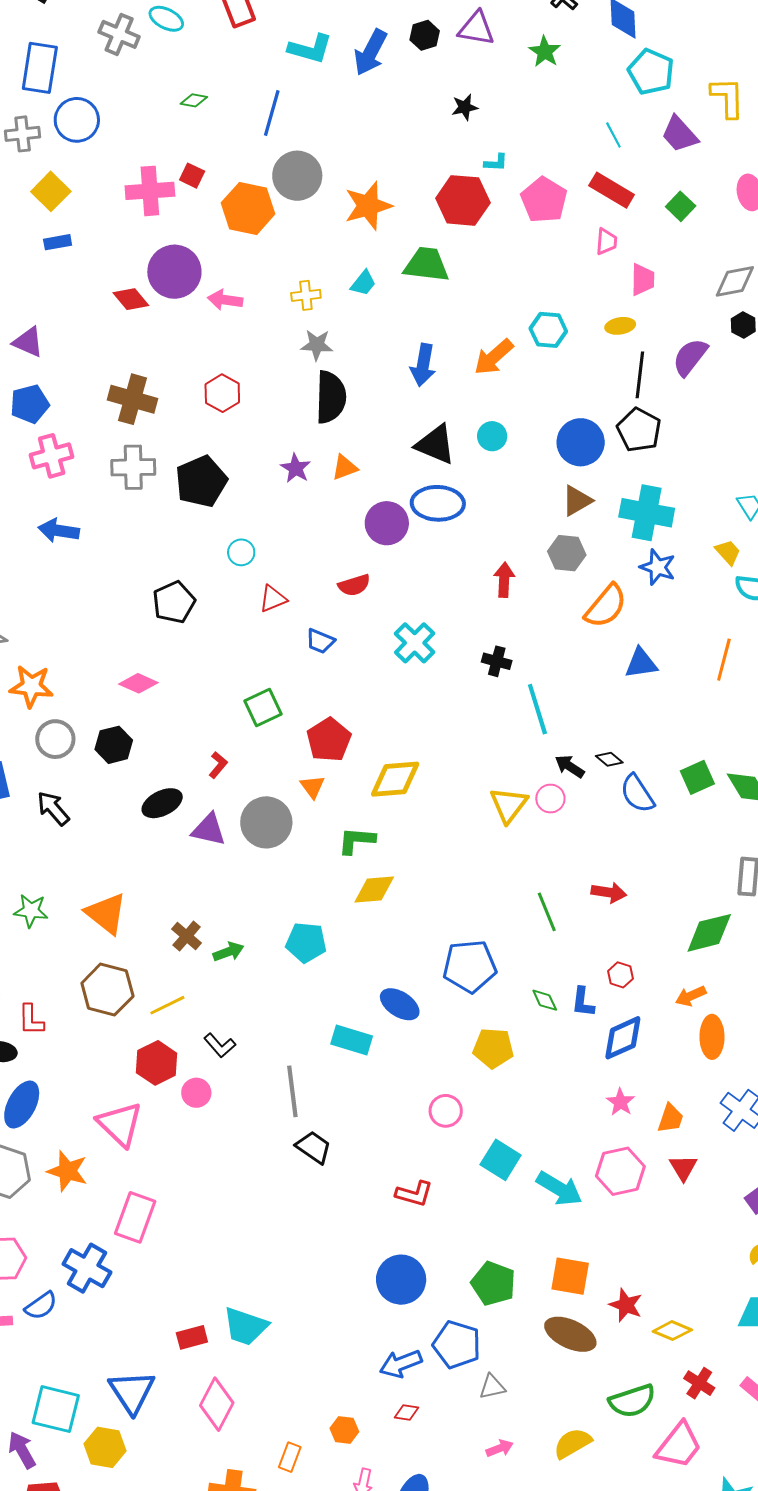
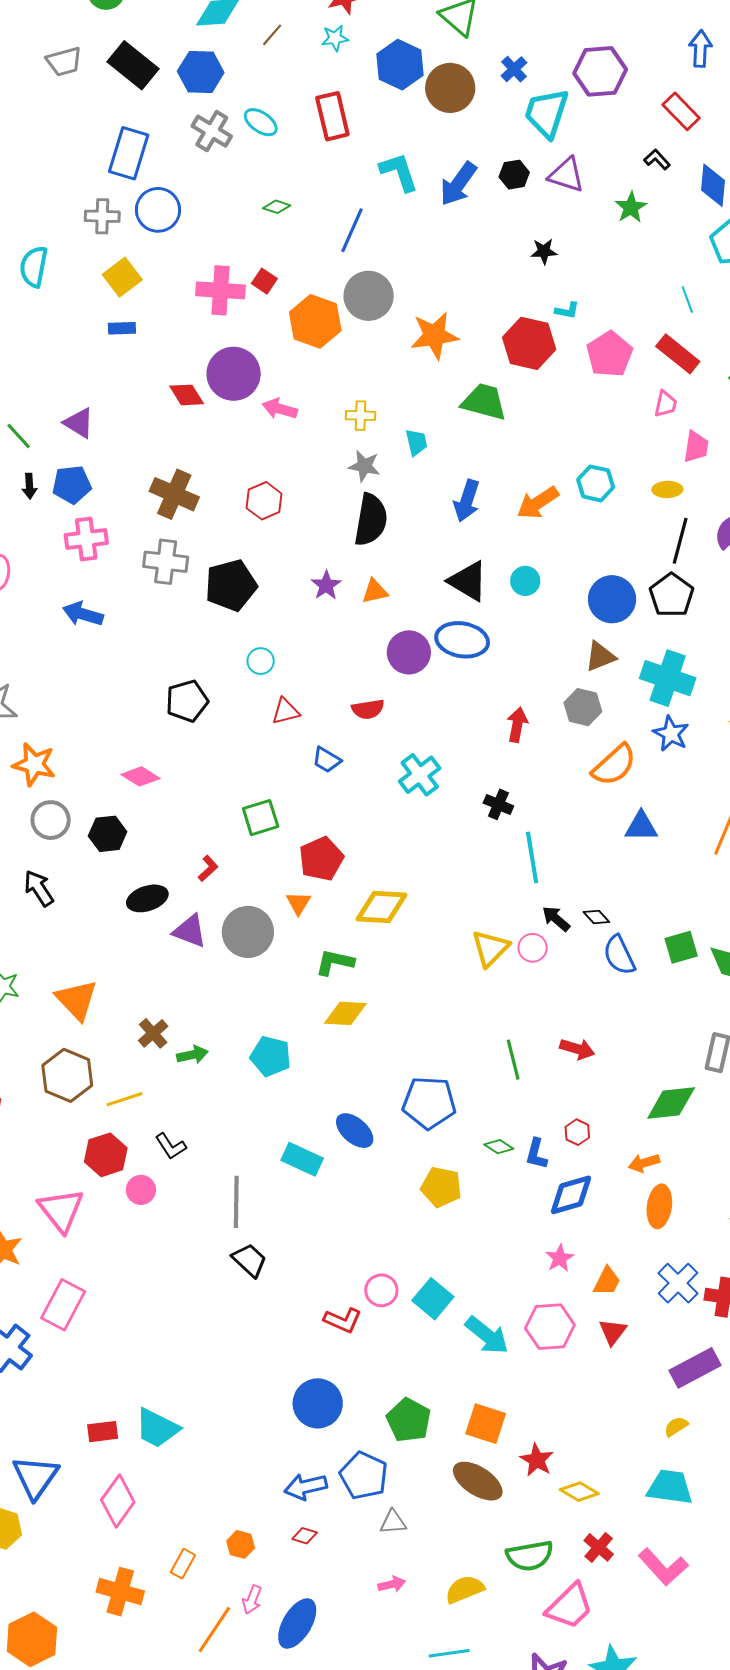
cyan L-shape: (310, 49) -> (399, 172), turned -132
cyan trapezoid: (363, 283) -> (416, 442), moved, turned -60
green diamond: (545, 1000) -> (499, 1147), turned -40
pink circle: (446, 1111) -> (381, 1290), moved

